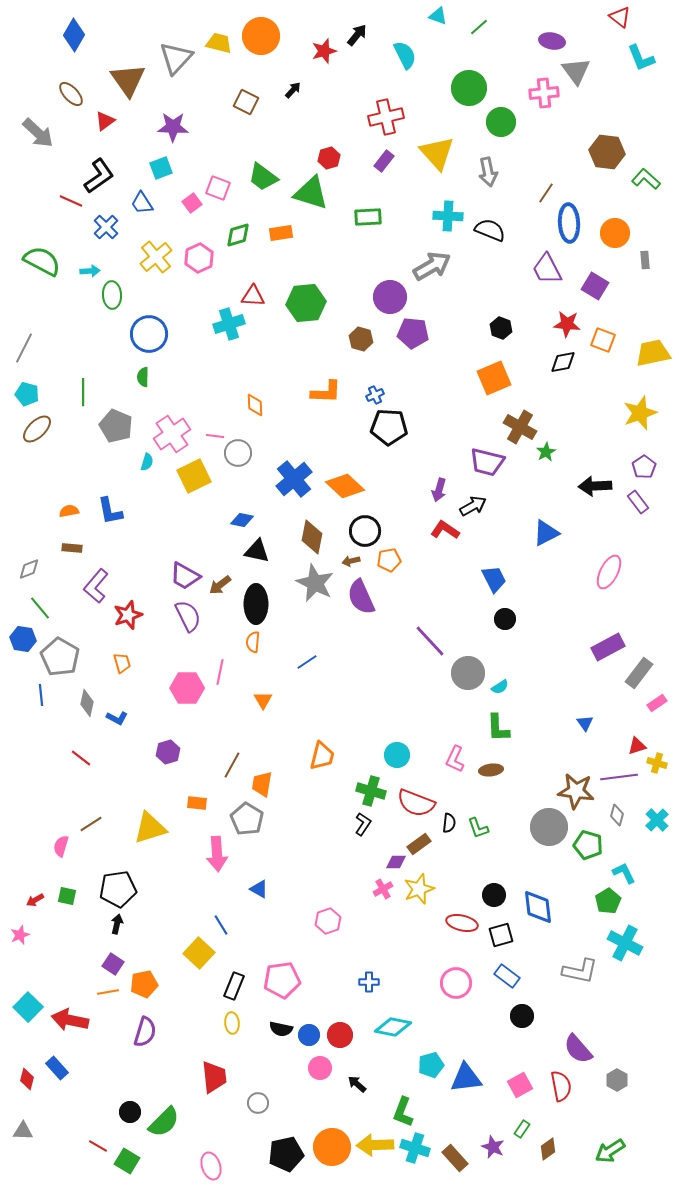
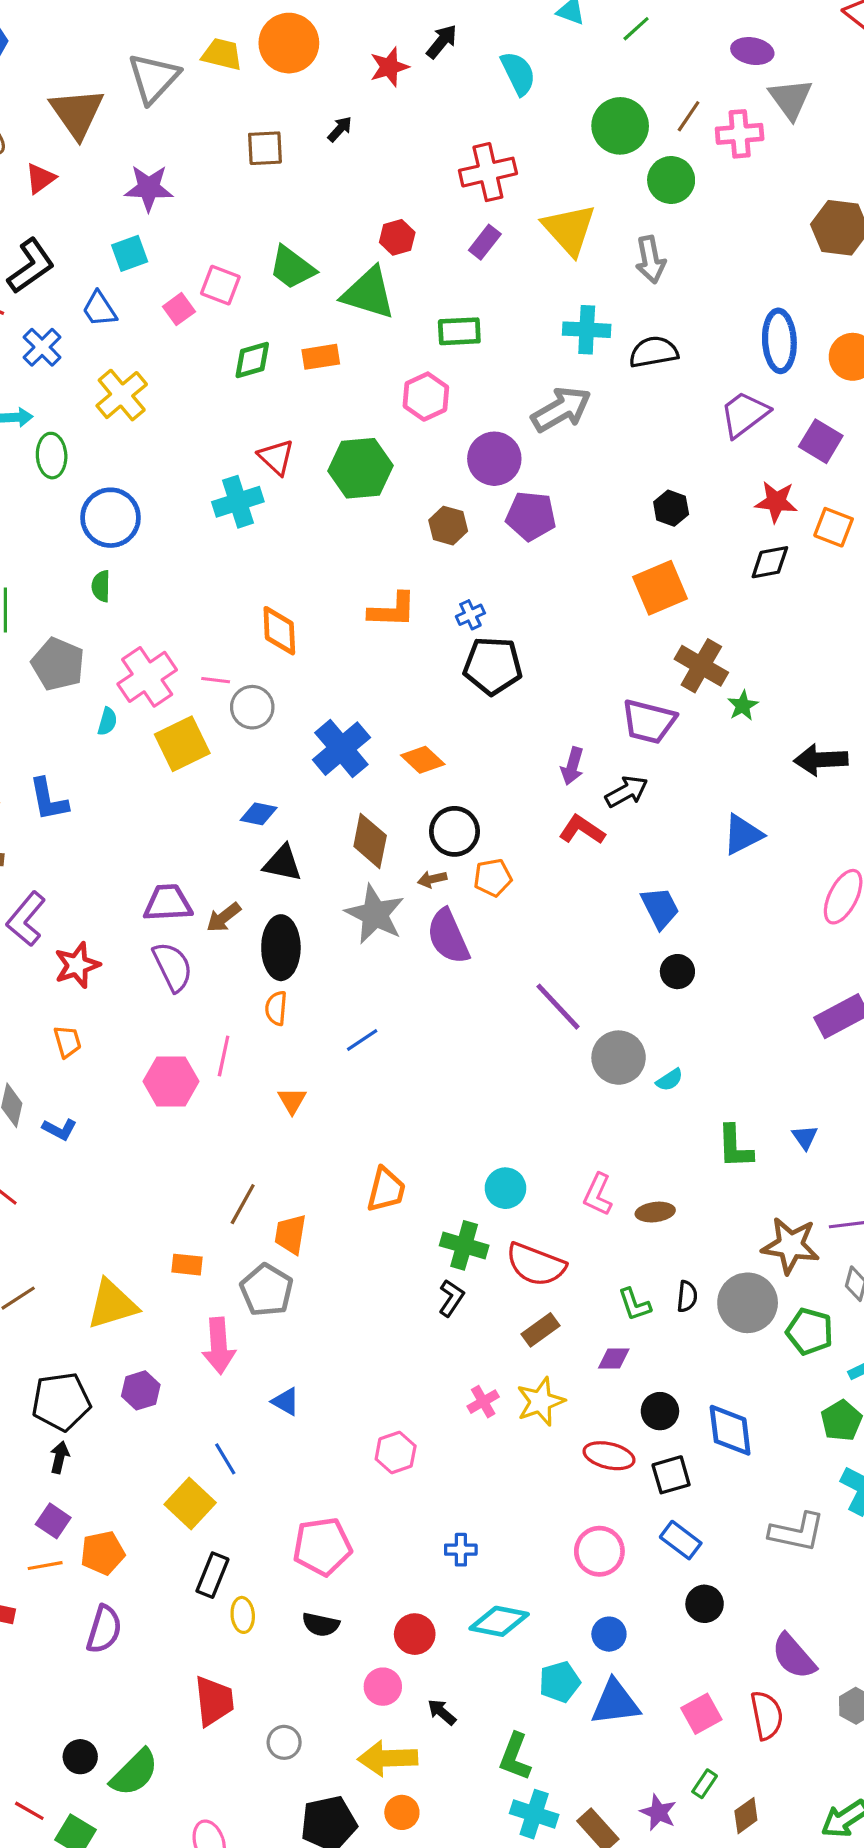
brown square: (246, 102) -> (265, 148), turned -30
brown line: (546, 193) -> (689, 116), moved
black semicircle: (490, 230) -> (654, 352), turned -32
pink hexagon: (199, 258) -> (426, 397), moved
purple trapezoid: (547, 269) -> (744, 414), turned 80
red triangle: (253, 296) -> (276, 457), turned 40
orange diamond: (255, 405) -> (279, 631), size x1.4
orange diamond: (345, 486) -> (423, 760), size x0.7
purple trapezoid: (185, 576) -> (168, 903), turned 148
green L-shape: (498, 728) -> (735, 1147), moved
purple hexagon: (168, 752) -> (141, 1390), moved
black semicircle: (449, 823) -> (687, 1296), moved
purple diamond: (396, 862) -> (614, 1359), moved
black rectangle: (234, 986) -> (212, 1575), moved
blue circle: (309, 1035) -> (609, 1634), moved
yellow arrow: (375, 1145) -> (388, 1758), moved
orange circle: (332, 1147) -> (402, 1812), size x0.6

